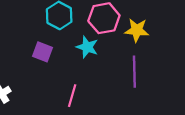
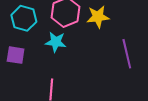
purple line: (134, 72) -> (127, 54), moved

